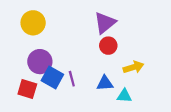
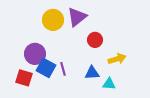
yellow circle: (33, 23) -> (53, 20), moved
purple triangle: (105, 23) -> (77, 17), moved

